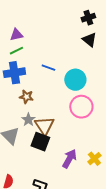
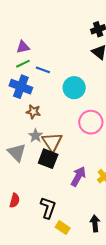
blue line: (48, 68) -> (43, 70), moved
blue cross: (14, 73) -> (21, 87), turned 30
cyan circle: (75, 80) -> (74, 88), moved

